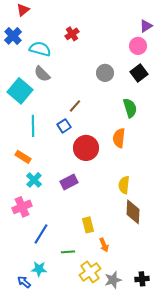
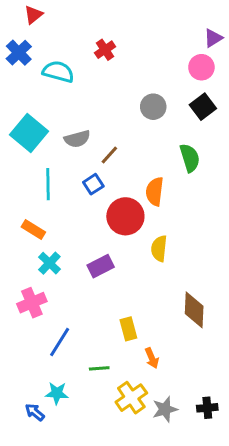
gray semicircle: (42, 74) -> (77, 139), moved, turned -60
orange semicircle: (119, 138) -> (155, 191), moved
yellow semicircle: (124, 185) -> (159, 248), moved

